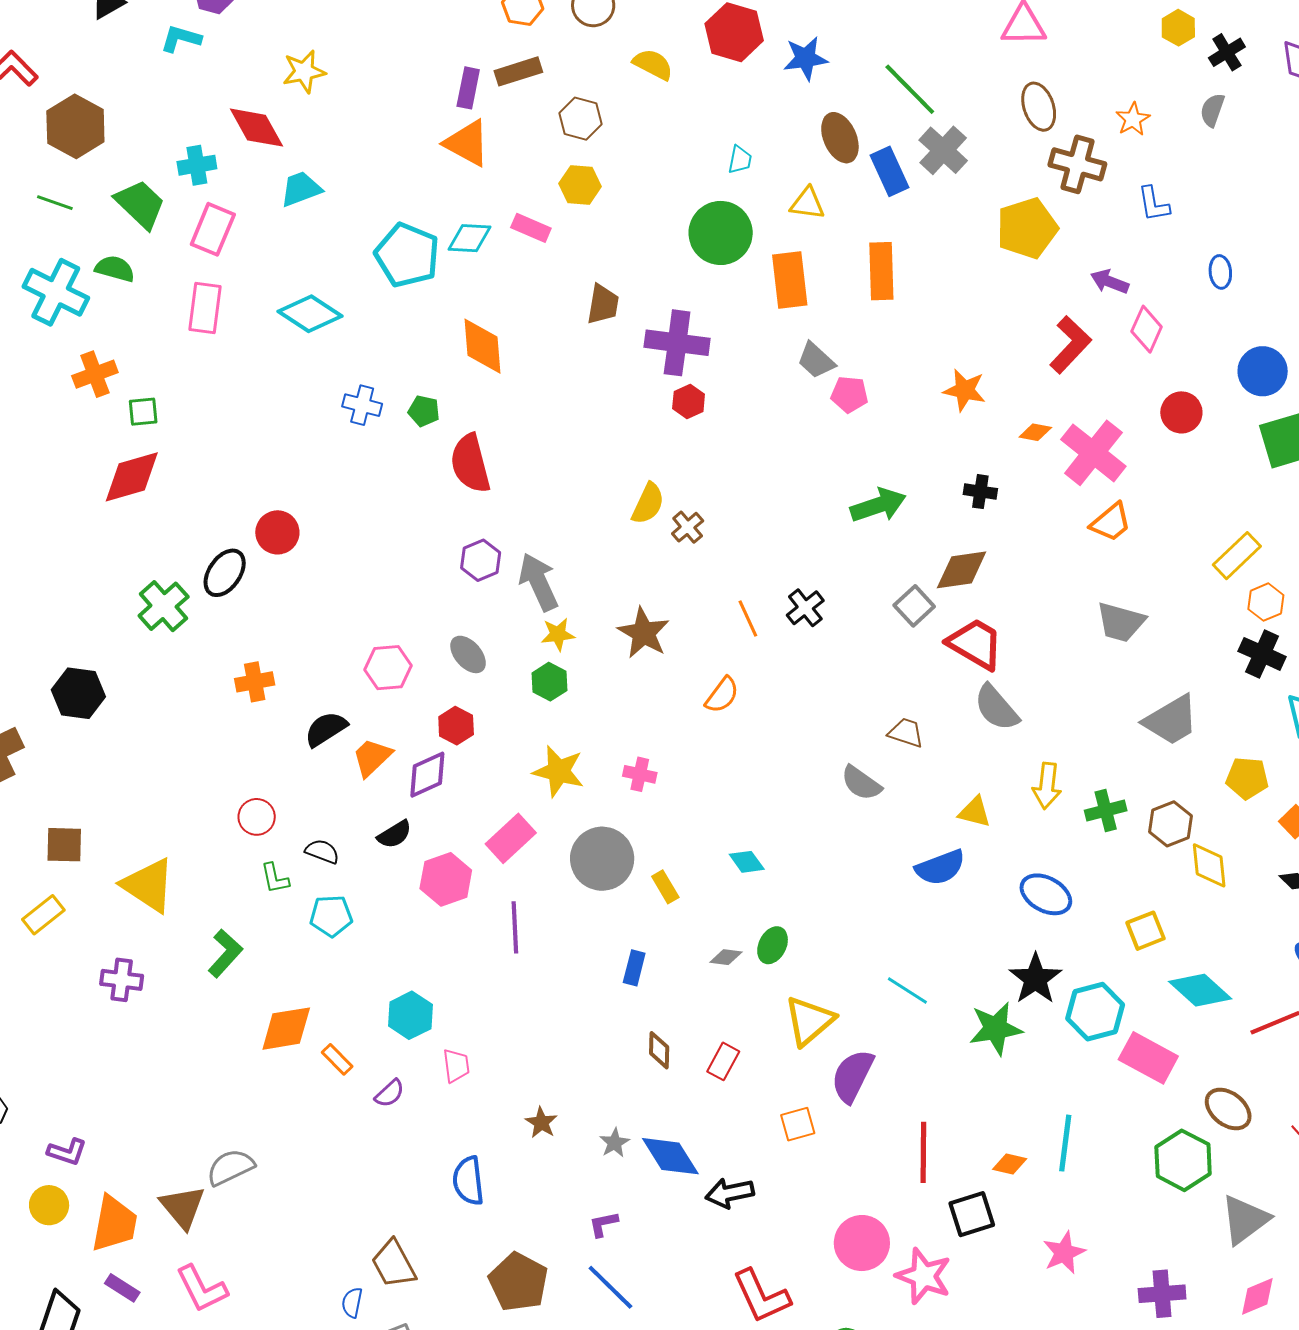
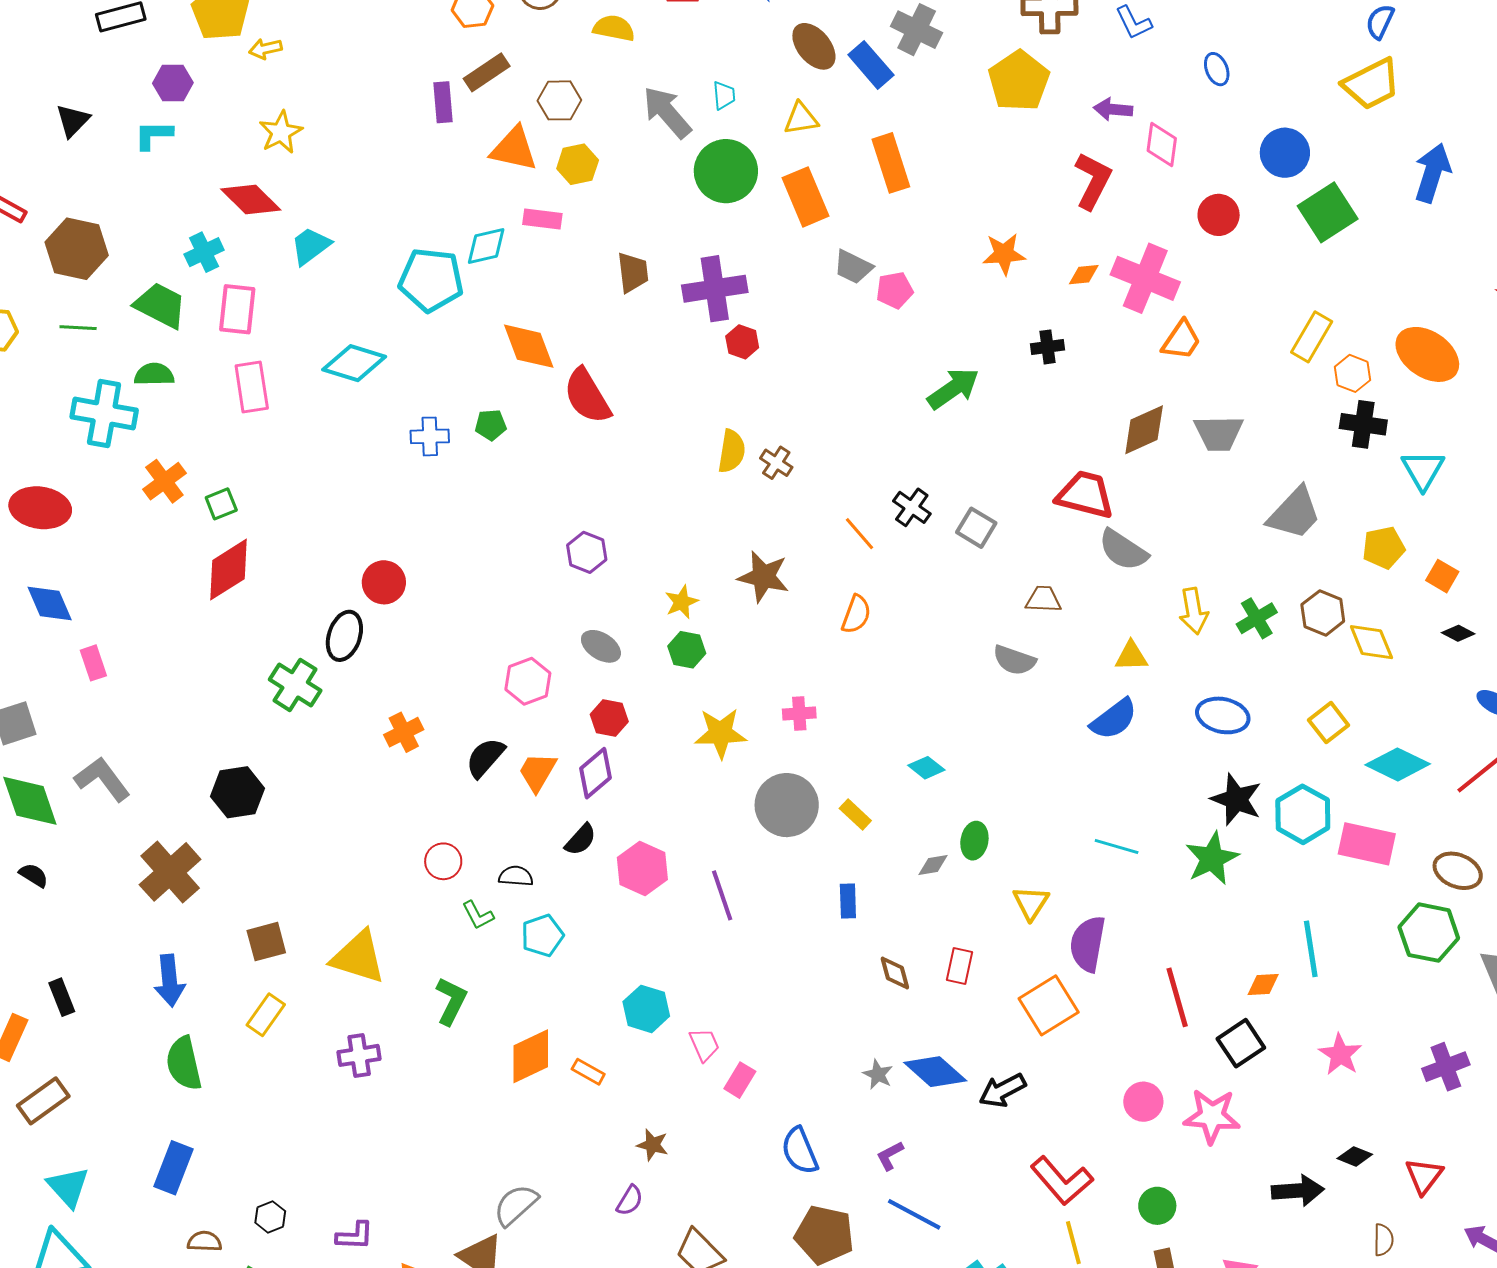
orange triangle: (467, 143) -> (514, 149), moved
red semicircle: (470, 464) -> (587, 396), moved
brown diamond: (962, 570) -> (1144, 430), moved
gray arrow: (539, 582) -> (667, 112), moved
gray square: (914, 606) -> (976, 528), moved
pink rectangle: (511, 838) -> (740, 1080), moved, size x0.7
yellow triangle: (809, 1021) -> (1031, 903), size x0.7
purple semicircle: (390, 1093) -> (630, 1201), moved
brown star: (541, 1123) -> (653, 1145), moved
orange square: (798, 1124) -> (1049, 1005), size x1.6
blue semicircle: (468, 1181) -> (800, 1151), moved
pink circle: (862, 1243) -> (1143, 1102), size x0.7

